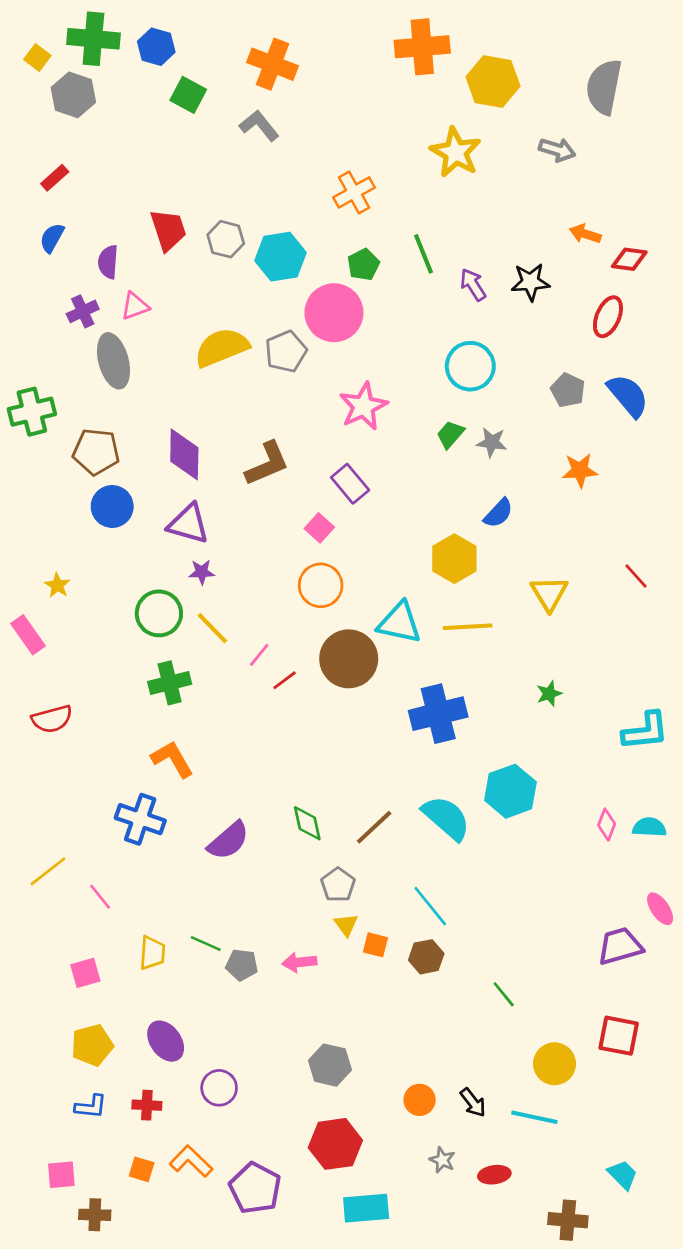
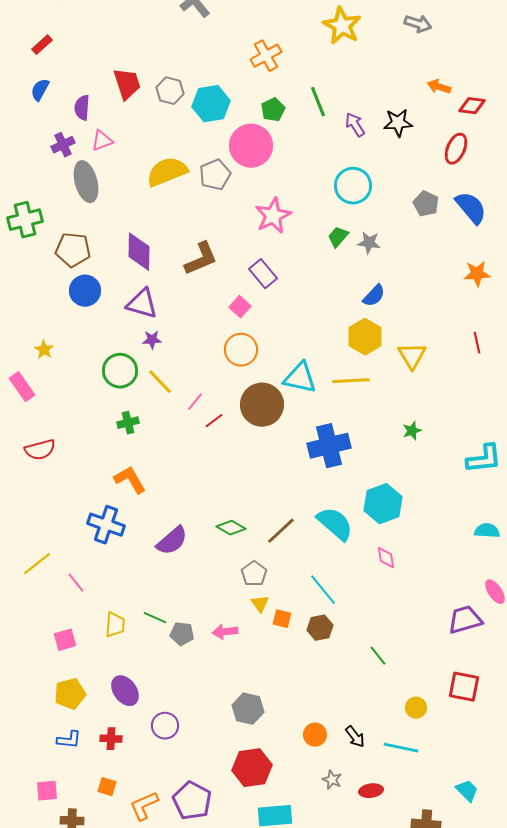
orange star: (580, 470) -> (477, 274), moved
yellow hexagon: (454, 559) -> (365, 337), moved
red line: (636, 576) -> (477, 343), turned 30
green cross: (170, 683) -> (128, 423), size x0.7
green diamond: (307, 823) -> (231, 528), turned -48
pink diamond: (607, 825) -> (386, 558), moved, turned -30
yellow circle: (554, 1064) -> (416, 708), size x0.7
orange L-shape: (191, 1161) -> (144, 806), moved, turned -68

